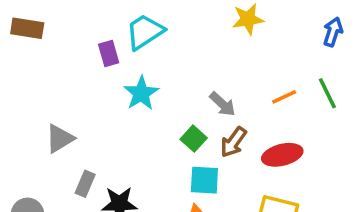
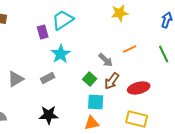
orange line: (284, 97) -> (130, 49), moved
gray rectangle: (85, 184) -> (48, 78), moved, turned 40

